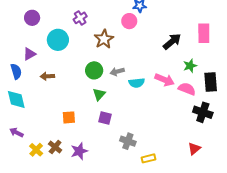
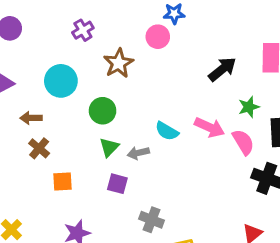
cyan circle: (58, 40) -> (61, 81), moved
gray arrow: (117, 72) -> (138, 153), moved
cyan semicircle: (137, 83) -> (167, 131), turned 35
pink semicircle: (187, 89) -> (243, 142), turned 36
brown cross: (55, 147) -> (39, 148), moved

